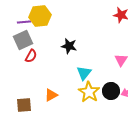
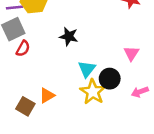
black circle: (111, 91) -> (110, 79), moved
brown square: (24, 105) -> (25, 106), moved, turned 35

